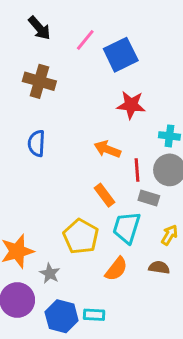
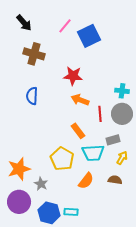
black arrow: (39, 28) -> (24, 23), moved
red star: (131, 105) -> (73, 76), moved
gray rectangle: (149, 198) -> (113, 140), moved, turned -32
cyan trapezoid: (127, 228) -> (93, 153), turned -110

